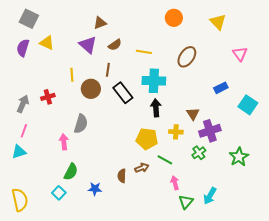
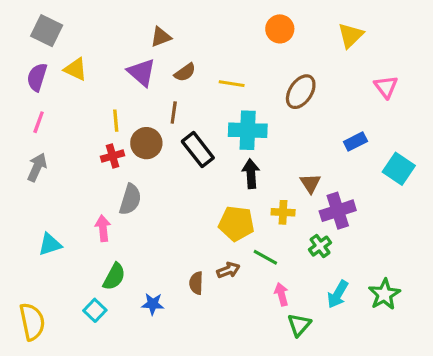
yellow triangle: (218, 22) -> (351, 35), turned 30
red cross: (48, 97) -> (113, 156), moved
pink line: (24, 131) -> (39, 122), moved
cyan triangle: (19, 152) -> (50, 244), moved
green star: (239, 157) -> (384, 294), moved
cyan arrow: (210, 196) -> (338, 294), moved

